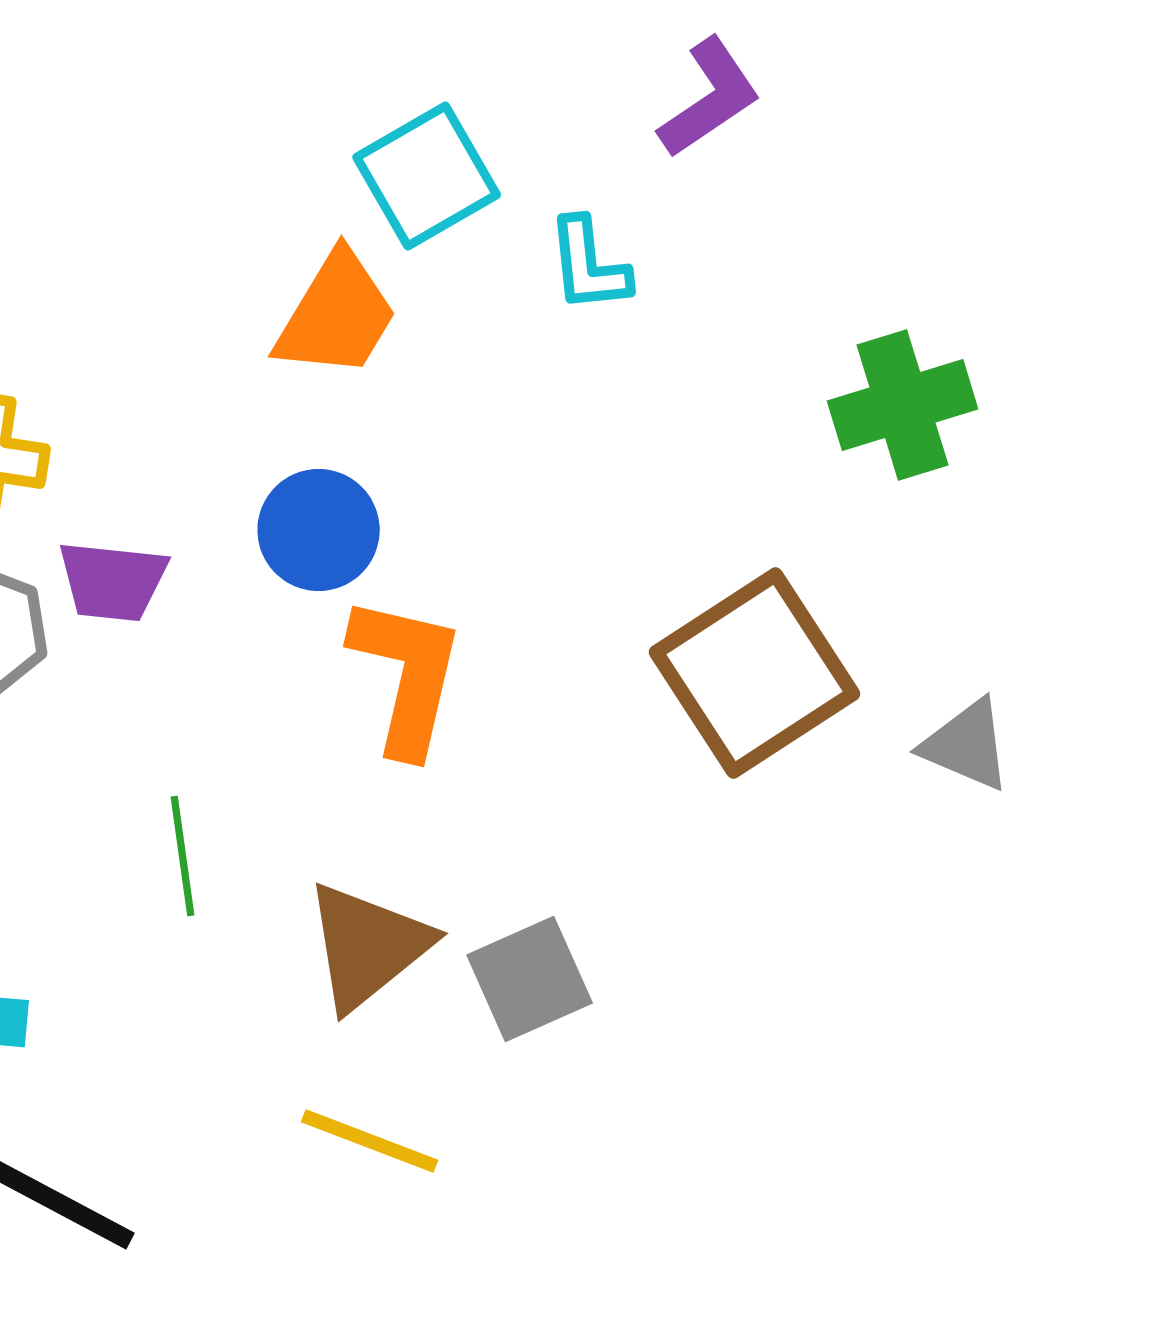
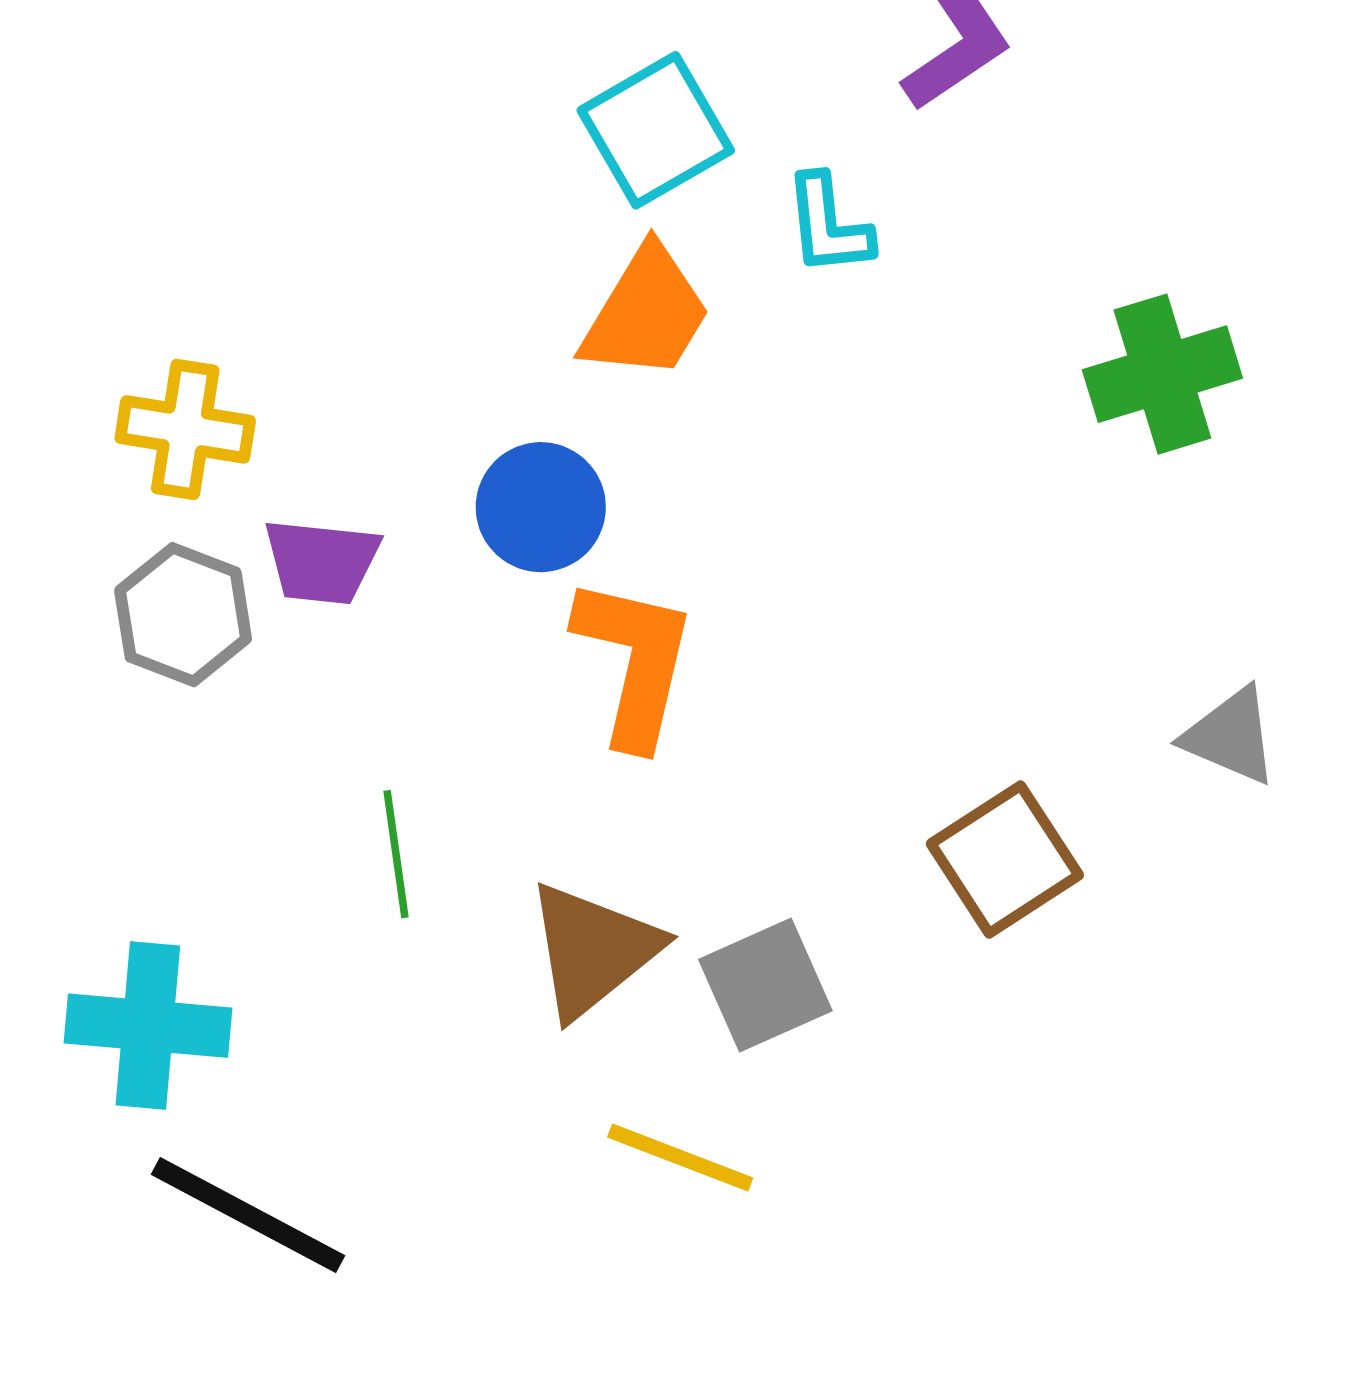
orange trapezoid: (337, 315) -> (646, 313), moved
brown square: (755, 673) -> (1005, 859), moved, size x0.7
yellow line: (370, 1141) -> (680, 1158), moved

